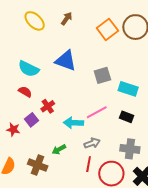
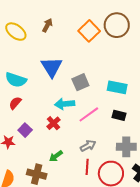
blue triangle: (66, 61) -> (52, 67), turned 45
gray square: (102, 75) -> (80, 82), moved
red semicircle: (25, 92) -> (15, 103), turned -72
red cross: (48, 106) -> (53, 123), moved
cyan arrow: (73, 123) -> (65, 104), moved

